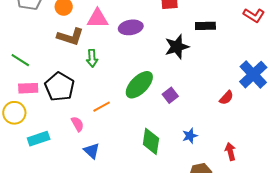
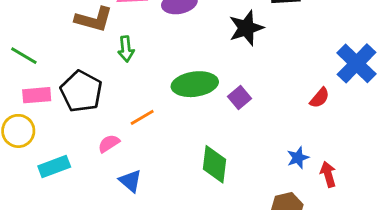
green ellipse: (139, 85) -> (195, 84), turned 40
pink semicircle: (77, 124) -> (109, 143), turned -91
blue star: (190, 136) -> (298, 158), moved

